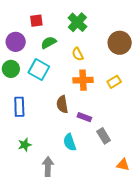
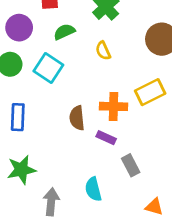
orange cross: (83, 80) -> (113, 106), moved
yellow rectangle: (114, 82) -> (150, 92), size x1.5
cyan semicircle: (70, 142) -> (93, 189), moved
green star: (25, 145) -> (21, 170), size x1.5

